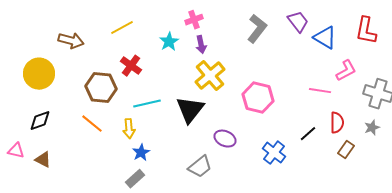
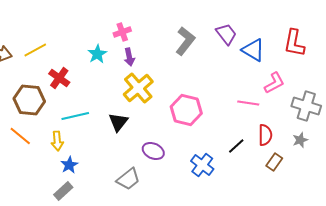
yellow line: (122, 28) -> (35, 50), moved
black triangle: (190, 110) -> (118, 122), size x0.7

